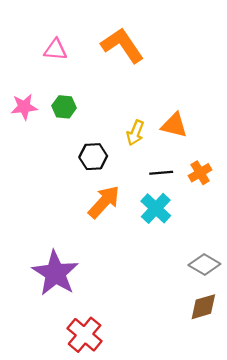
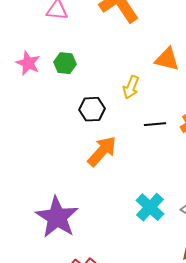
pink star: (24, 107) -> (28, 63), turned 30
orange triangle: (174, 125) -> (167, 59), moved
cyan cross: (156, 208) -> (150, 207), moved

